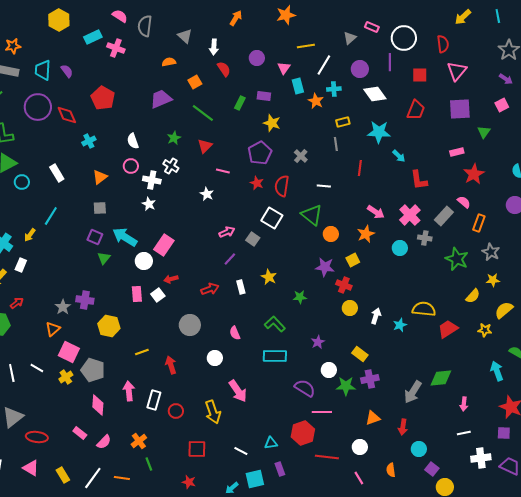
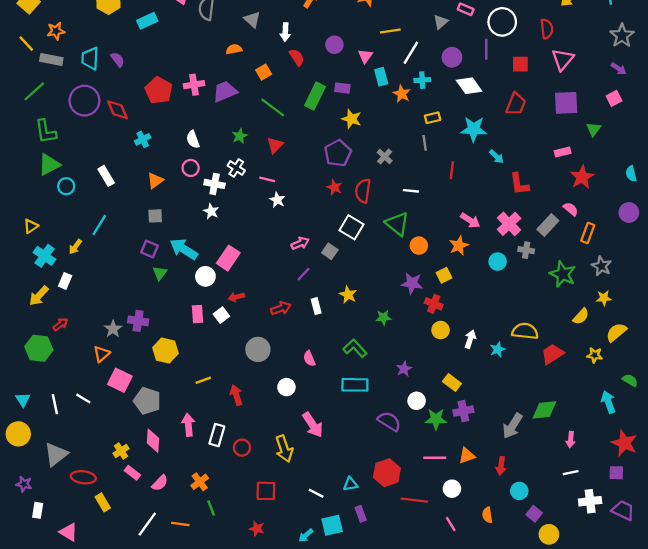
pink cross: (116, 48) -> (194, 85), moved, turned -30
green rectangle: (240, 103) -> (315, 96), size x1.6
pink line: (223, 171) -> (267, 179), moved
yellow cross: (66, 377) -> (121, 451), moved
pink line: (322, 412) -> (435, 458), moved
pink triangle: (31, 468) -> (68, 532), moved
yellow rectangle: (63, 475) -> (103, 502), moved

